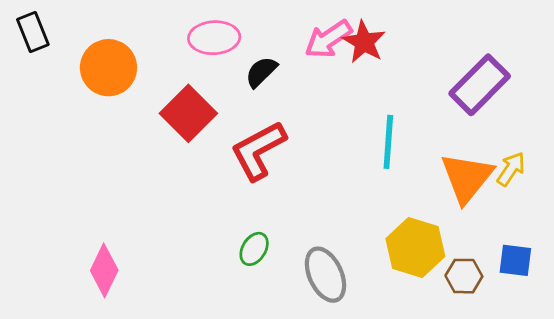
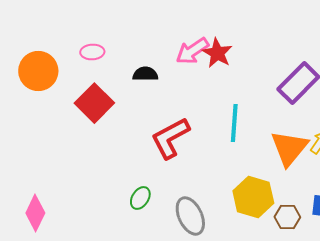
pink ellipse: (214, 38) -> (92, 52), moved, size x0.7
black semicircle: (261, 72) -> (145, 74), turned 45
red L-shape: (258, 150) -> (170, 138), moved

